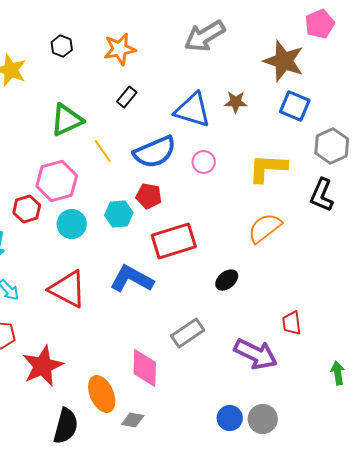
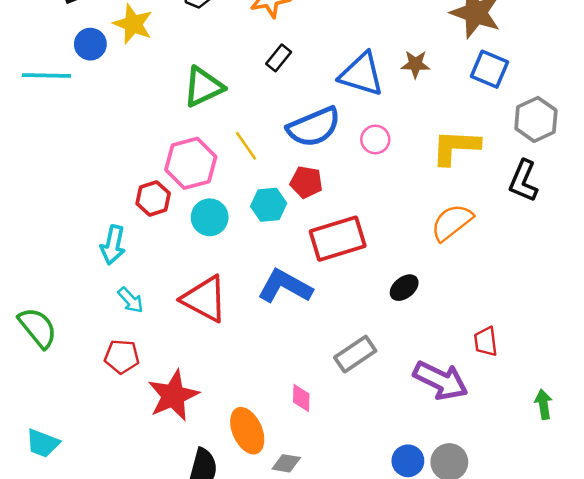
yellow line: (103, 151) -> (246, 146), moved
pink diamond: (145, 368) -> (301, 398), size x0.6

